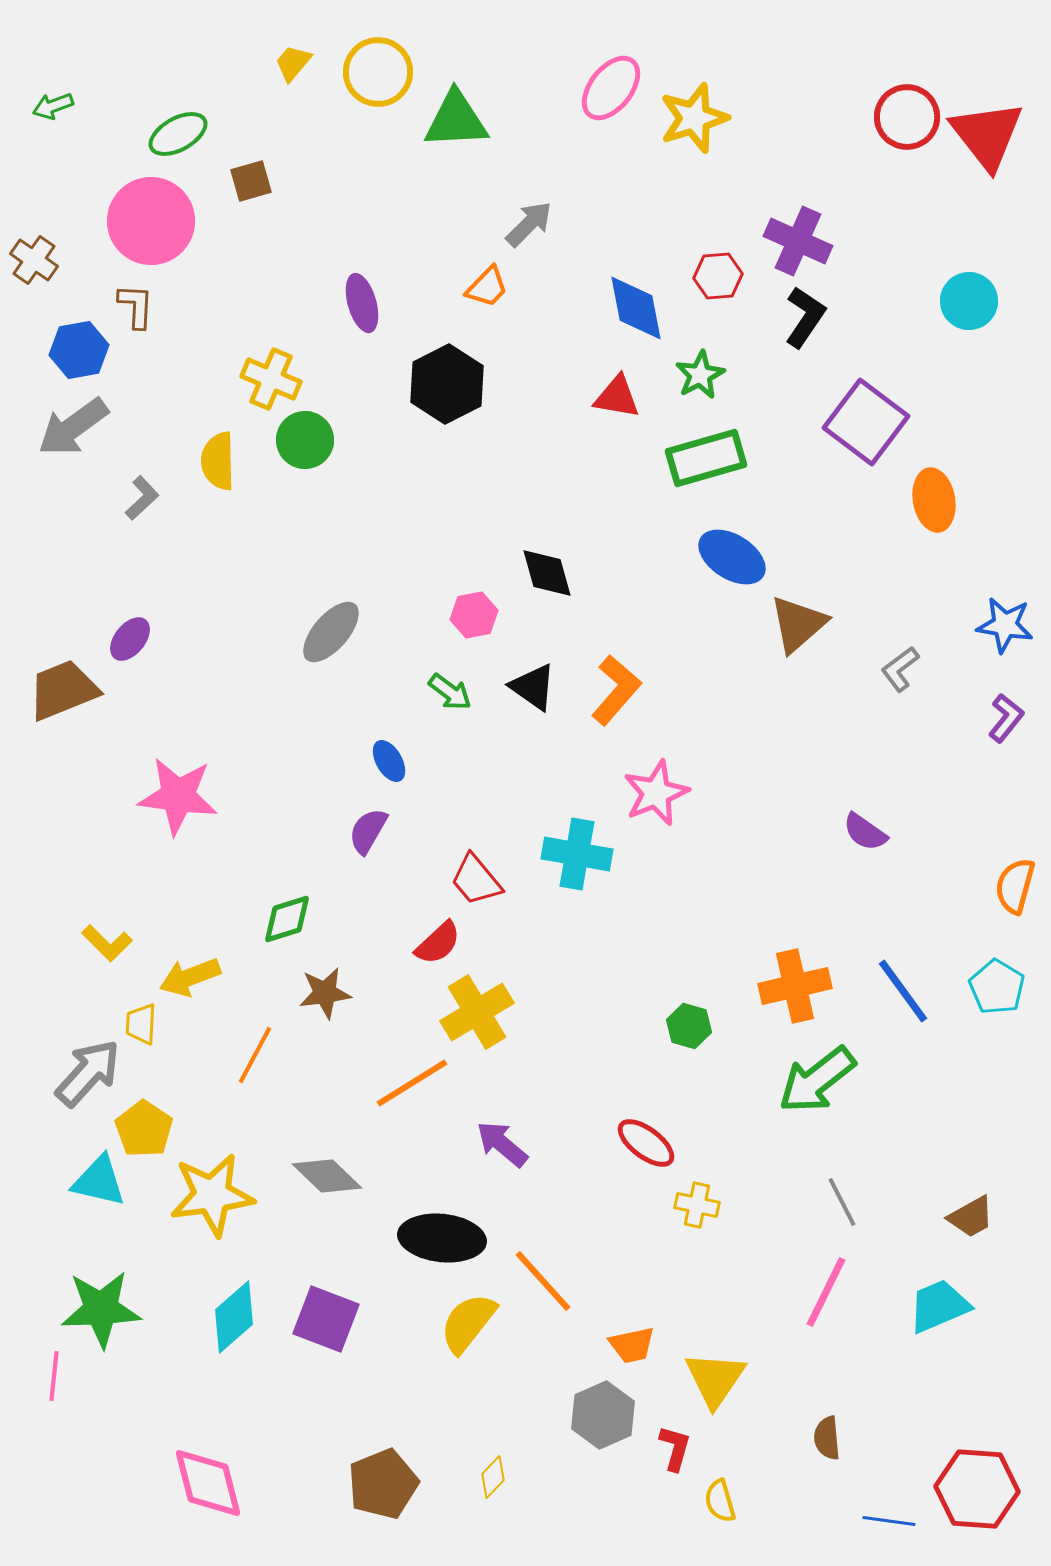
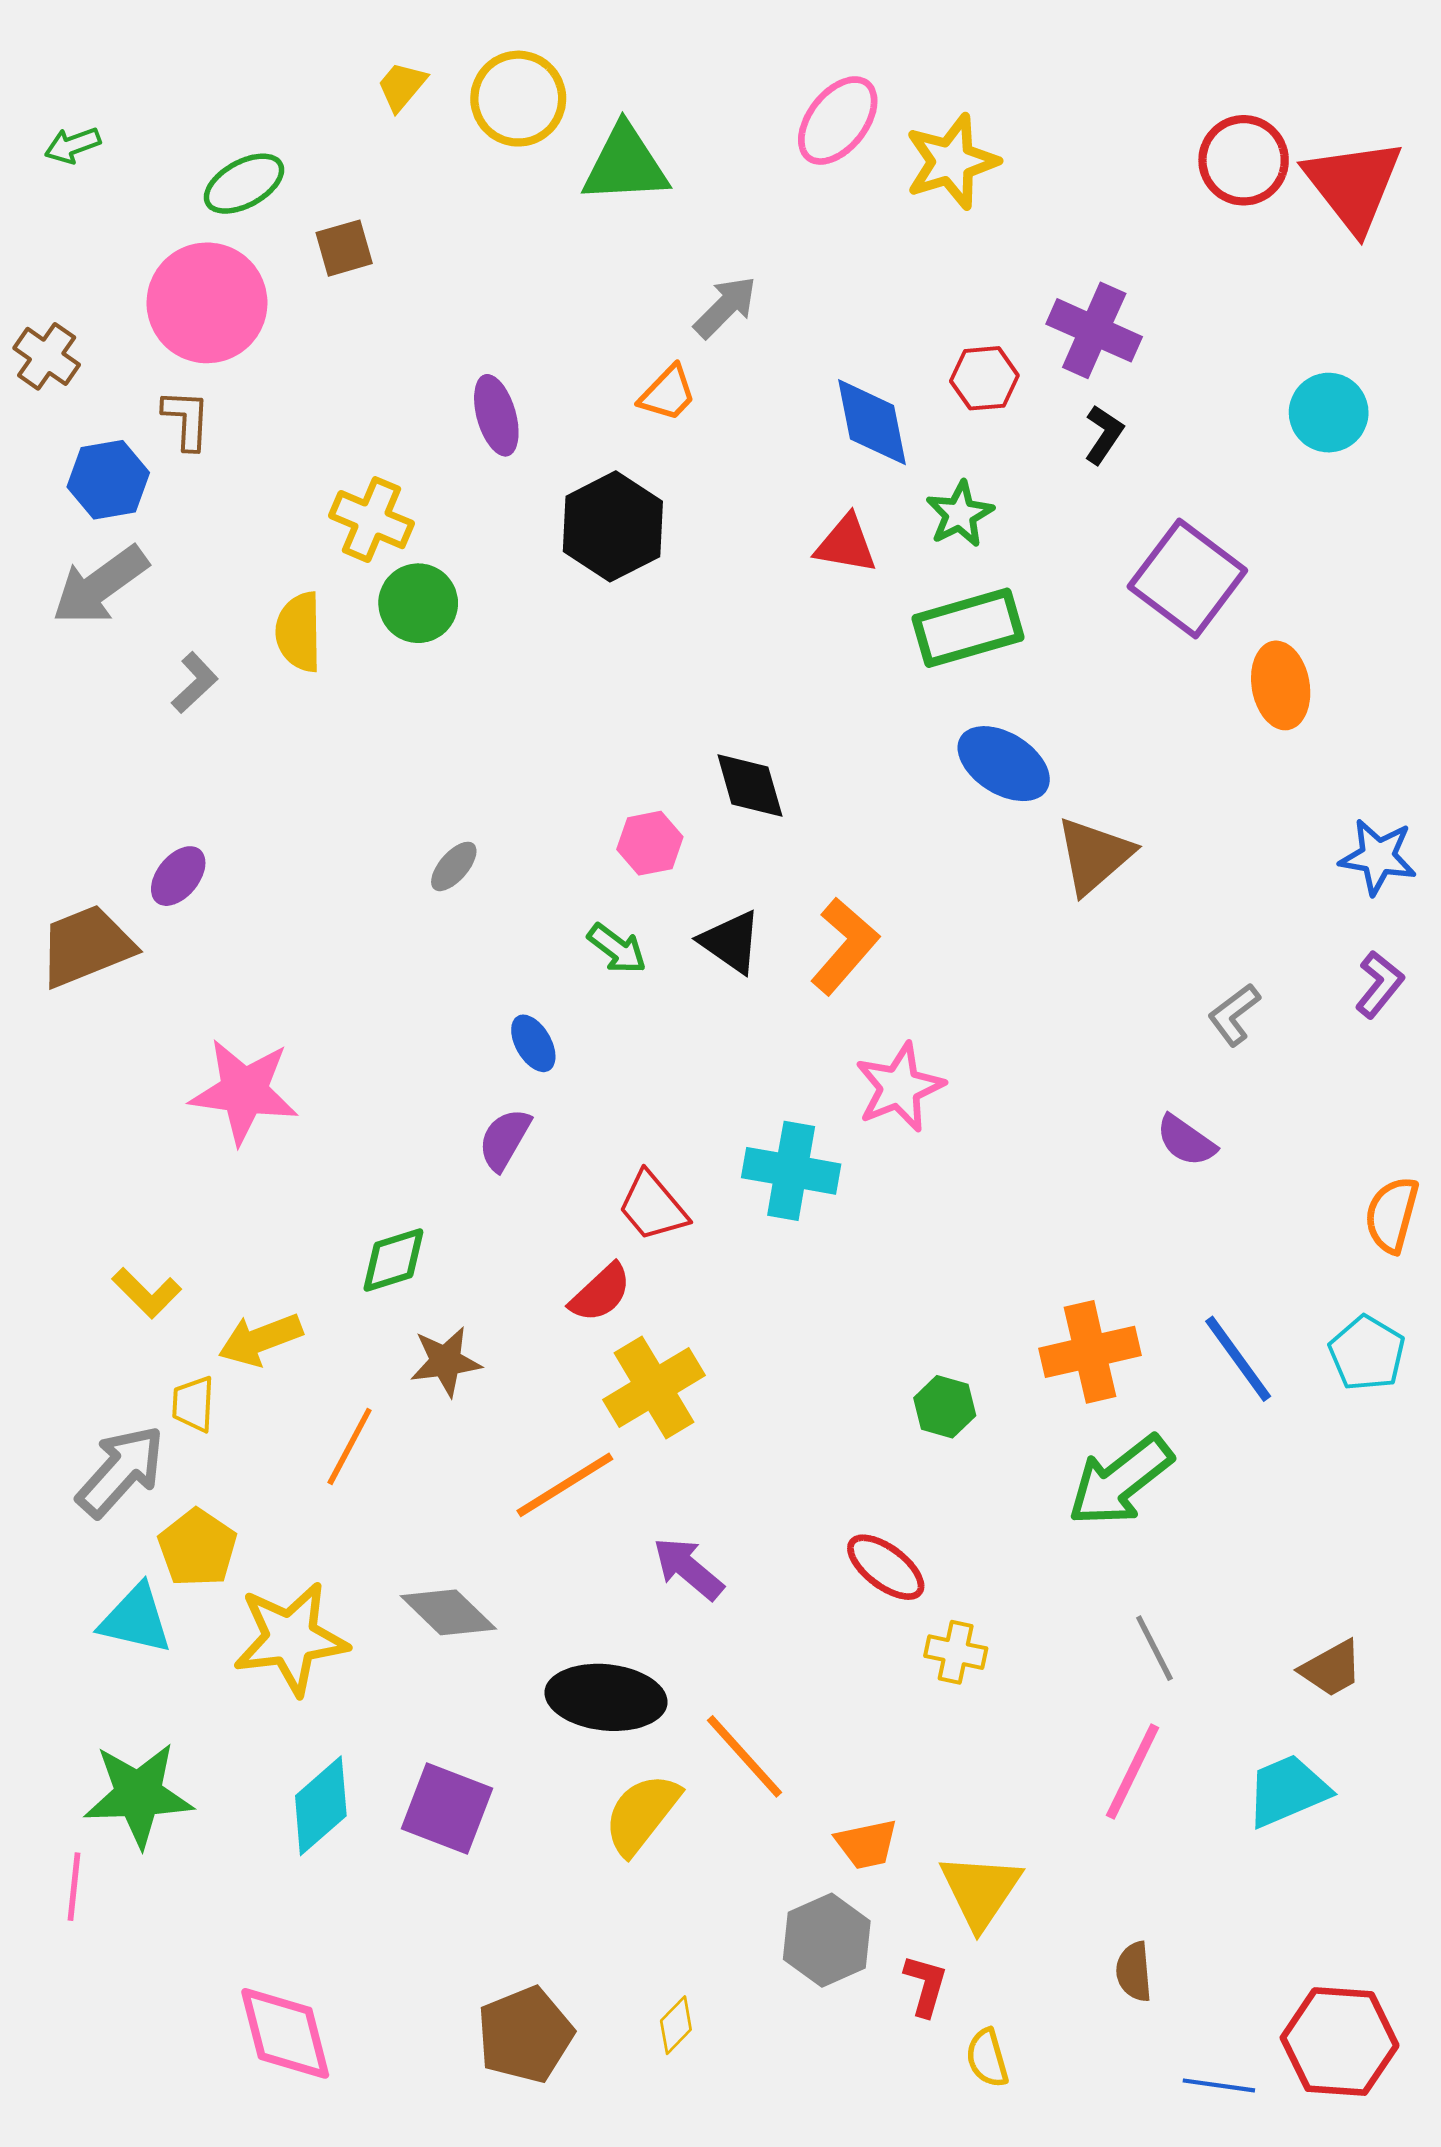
black L-shape: (805, 317) -> (1104, 435), size x0.7
gray ellipse: (331, 632) -> (454, 866), size x0.6
gray L-shape: (900, 669) -> (1234, 1015), moved

